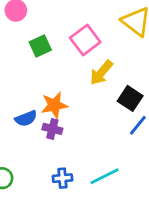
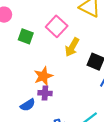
green square: (40, 46) -> (26, 36), turned -35
blue semicircle: (26, 118) -> (28, 105), moved

